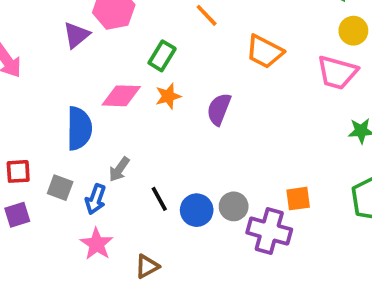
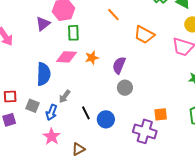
green rectangle: (162, 56) -> (73, 33), moved, turned -35
gray circle: (234, 206) -> (125, 88), moved

